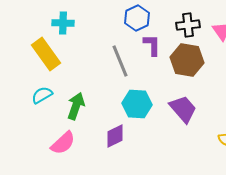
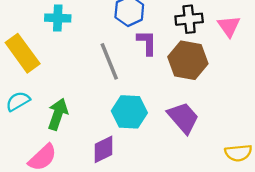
cyan cross: (63, 23) -> (58, 18), moved

